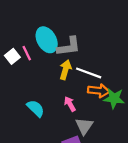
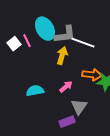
white line: (89, 73) -> (83, 43), moved
pink arrow: (70, 104) -> (66, 87), turned 80
cyan semicircle: (36, 108) -> (35, 91), turned -54

